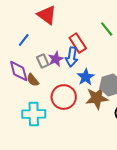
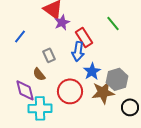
blue line: (24, 40) -> (20, 36), moved
purple star: (56, 59) -> (62, 22), moved
purple diamond: (19, 71) -> (25, 90), moved

